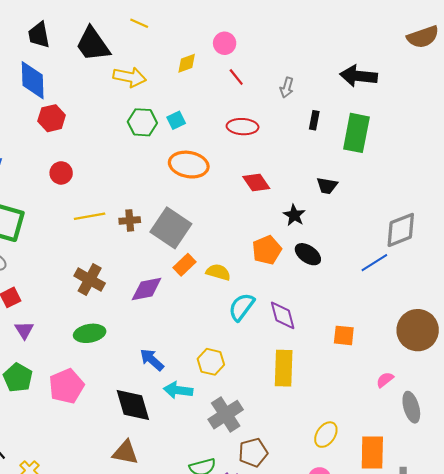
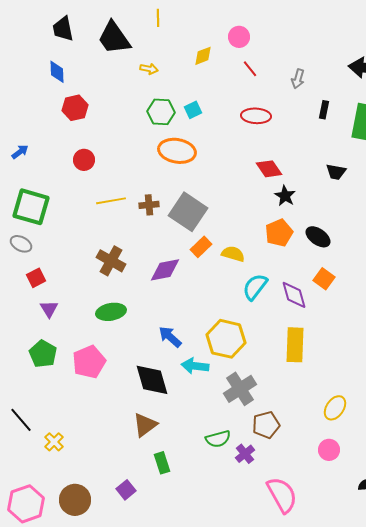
yellow line: (139, 23) -> (158, 18), turned 66
yellow arrow: (130, 77) -> (149, 69), size x0.6
blue diamond: (33, 80) -> (57, 72), size x0.6
orange ellipse: (189, 165) -> (177, 151), moved
black star: (294, 215) -> (285, 196), moved
orange square: (344, 335) -> (324, 279), moved, turned 30
yellow hexagon: (211, 362) -> (226, 339), size x1.5
brown triangle: (125, 453) -> (145, 425), turned -48

